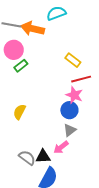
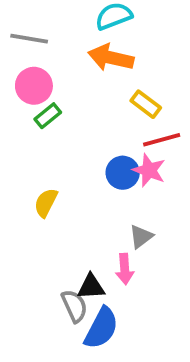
orange arrow: (32, 29) -> (111, 58), moved
blue circle: (69, 110) -> (123, 173), moved
pink arrow: (61, 147) -> (125, 269), turned -56
gray semicircle: (27, 158) -> (74, 306), moved, turned 30

